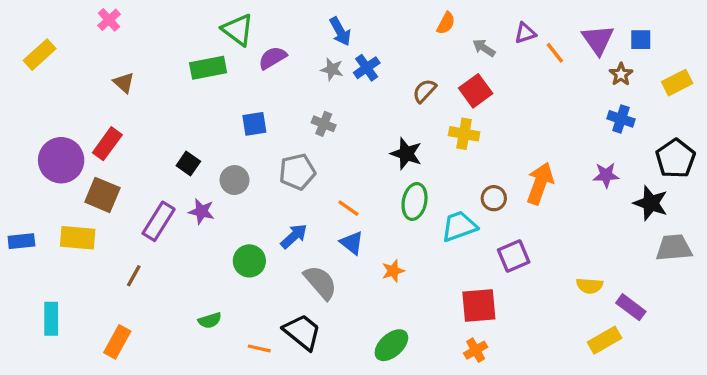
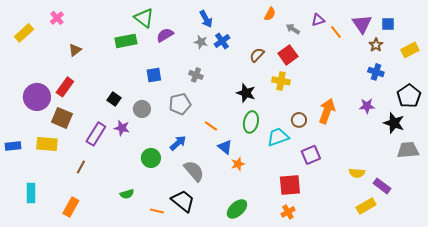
pink cross: (109, 20) -> (57, 18), moved
brown triangle: (124, 83) -> (75, 50), turned 40
blue triangle: (352, 243) -> (225, 147), moved

